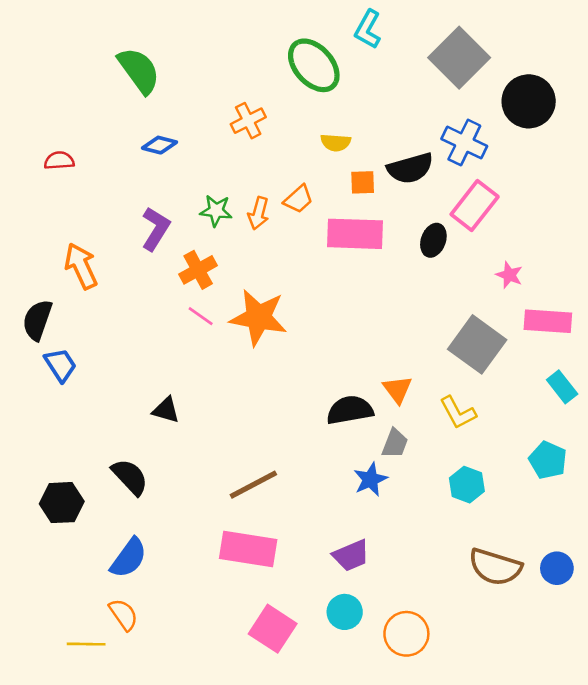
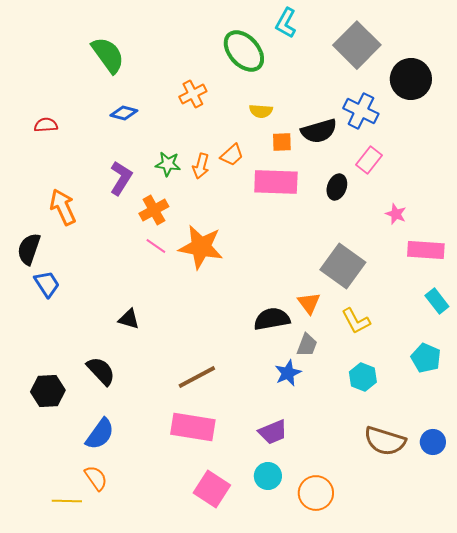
pink rectangle: (475, 206) -> (369, 160), size x0.7
gray square: (477, 344) -> (343, 266), moved

